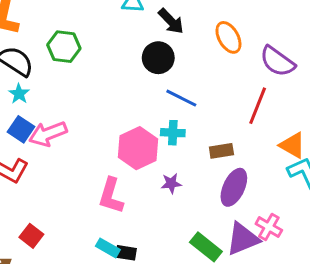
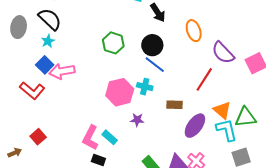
green hexagon: (64, 47) -> (113, 43), moved
black circle: (158, 58) -> (152, 45), moved
purple ellipse: (234, 187) -> (195, 126), moved
pink L-shape: (111, 196) -> (90, 138), moved
cyan rectangle: (108, 248) -> (110, 137), moved

